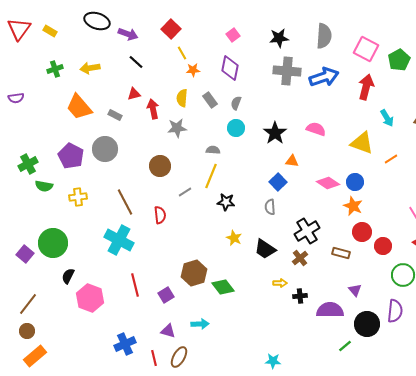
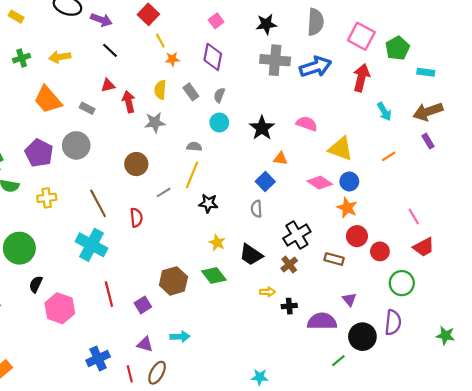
yellow triangle: (362, 143) -> (341, 149), moved
green diamond: (223, 287) -> (214, 275), moved

